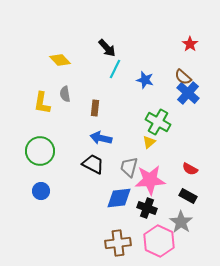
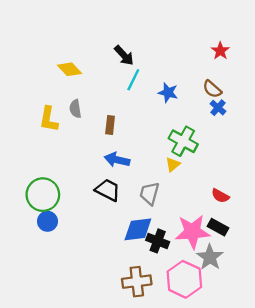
blue cross: (188, 93) -> (218, 108), size x0.6
green circle: (40, 151) -> (43, 195), moved
pink star: (150, 180) -> (192, 232), moved
black cross: (147, 208) -> (158, 241), moved

